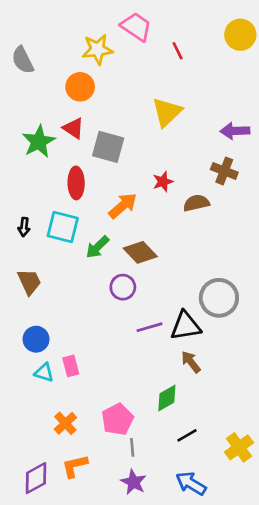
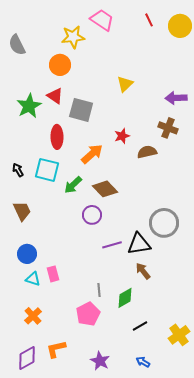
red line: (178, 51) -> (149, 20), moved
yellow triangle: (167, 112) -> (125, 84), size x0.7
black arrow: (24, 227) -> (18, 170), turned 144
orange cross: (65, 423) -> (33, 316), moved
gray line: (132, 447) -> (99, 290), moved
blue arrow: (191, 483) -> (143, 362), size x0.6

